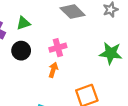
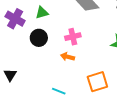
orange arrow: (53, 70) -> (68, 57), turned -96

